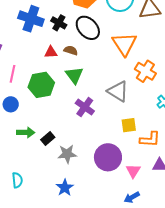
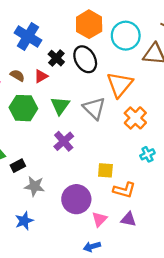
black cross: (59, 23) -> (56, 58), moved
brown semicircle: (71, 50) -> (17, 75), moved
red triangle: (51, 52) -> (41, 76), turned -40
gray triangle: (118, 91) -> (94, 108), moved

